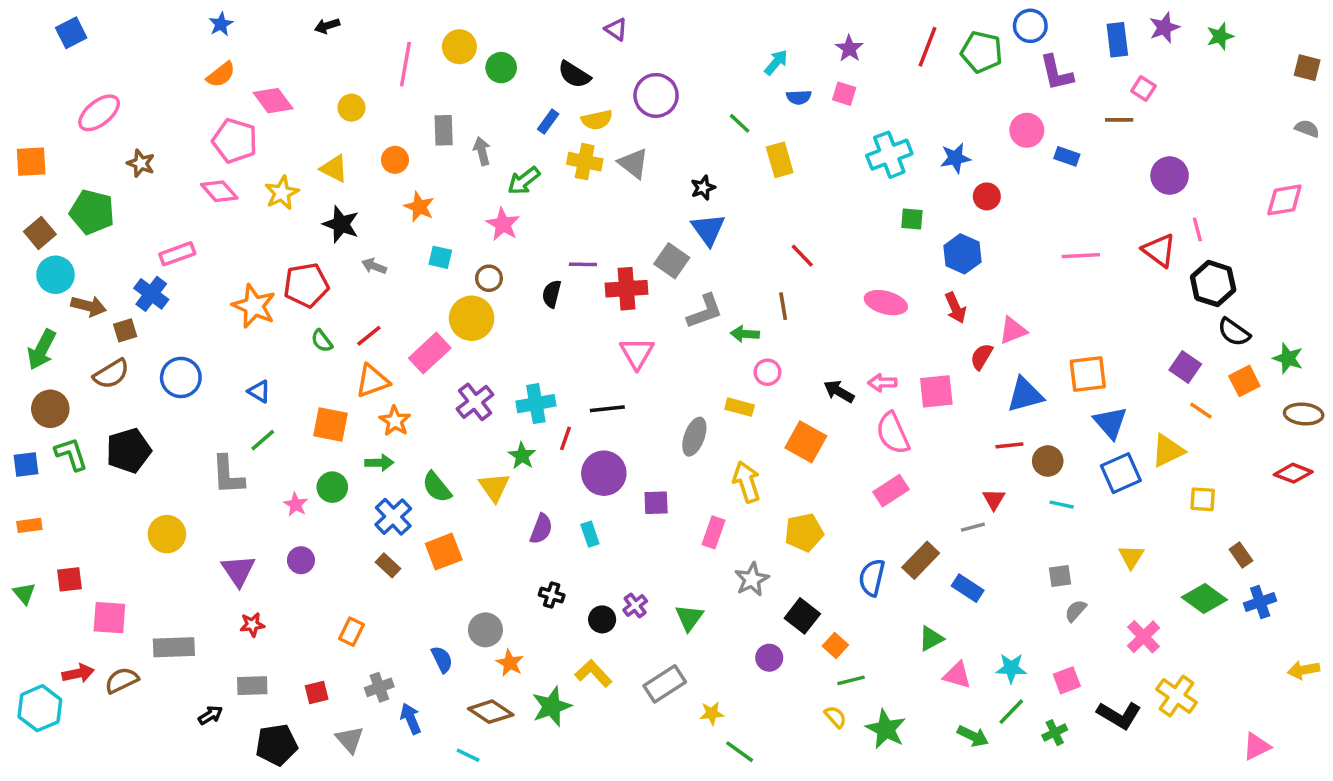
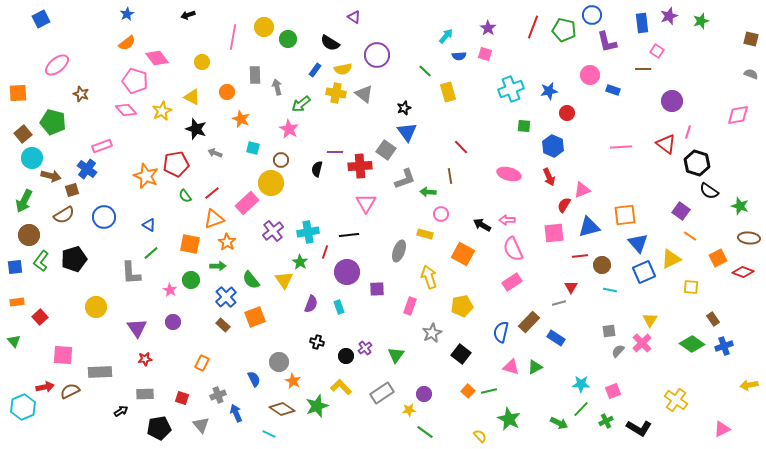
pink line: (1197, 229) -> (688, 132), turned 32
orange square: (1244, 381) -> (718, 258), moved
pink square: (936, 391) -> (554, 233), moved
green L-shape: (71, 454) -> (41, 261), turned -125
red square: (69, 579) -> (40, 317), moved, turned -35
pink cross: (1143, 637) -> (642, 343), moved
orange square: (835, 646) -> (468, 391), moved
purple circle: (769, 658) -> (424, 394), moved
pink triangle: (957, 675) -> (511, 367), moved
red square: (317, 693) -> (182, 398), turned 32
black L-shape: (1119, 715) -> (639, 428), moved
yellow semicircle: (835, 717) -> (480, 436), moved

